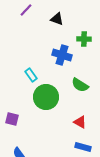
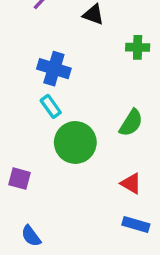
blue cross: (62, 55) -> (54, 69), moved
green semicircle: (80, 85) -> (131, 123), turned -90

